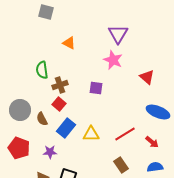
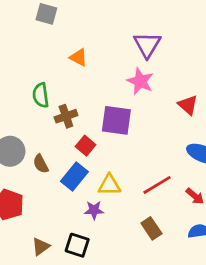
purple square: (96, 88) -> (116, 120), size x1.6
red square: (59, 104) -> (86, 146), moved
purple star: (50, 152) -> (94, 210), moved

